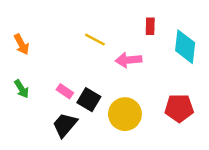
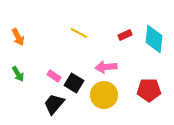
red rectangle: (150, 26) -> (125, 35), moved, turned 64
pink arrow: (129, 60) -> (106, 67), moved

